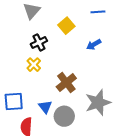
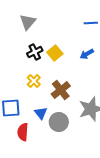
yellow square: (66, 26) -> (55, 53), moved
yellow cross: (34, 65) -> (34, 81), moved

